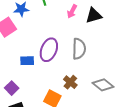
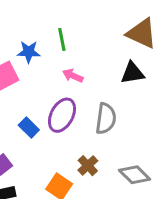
pink arrow: (72, 11) -> (73, 76), moved, turned 80
blue rectangle: (27, 61) -> (29, 127), turned 40

